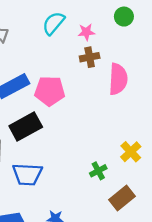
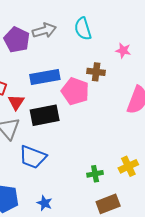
cyan semicircle: (53, 23) -> (83, 29), moved, turned -75
brown cross: (90, 57) -> (96, 72), moved

